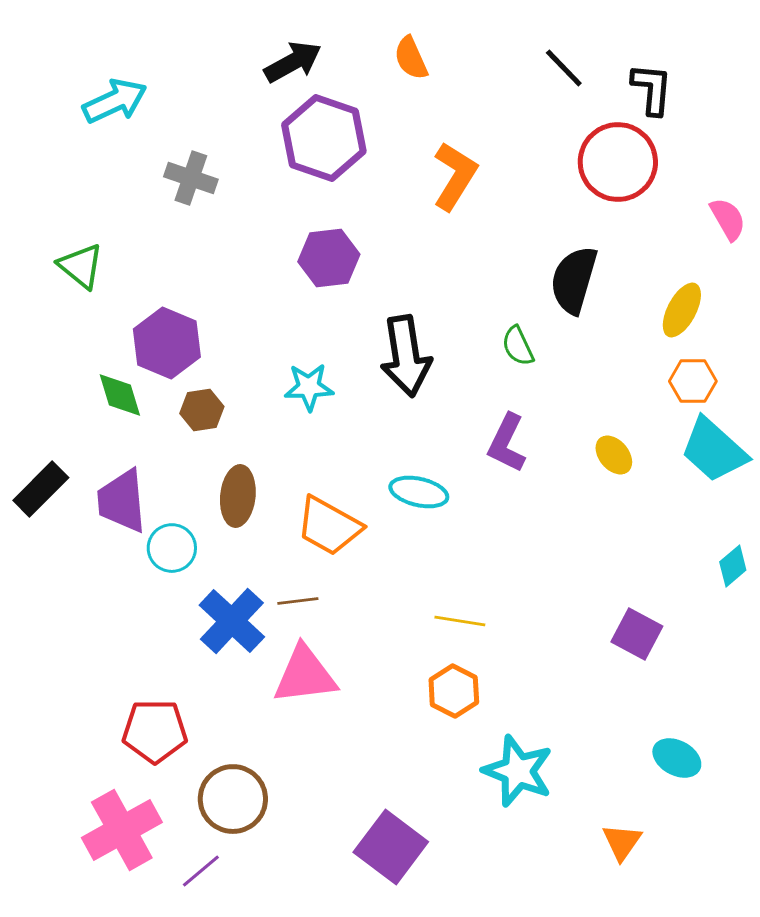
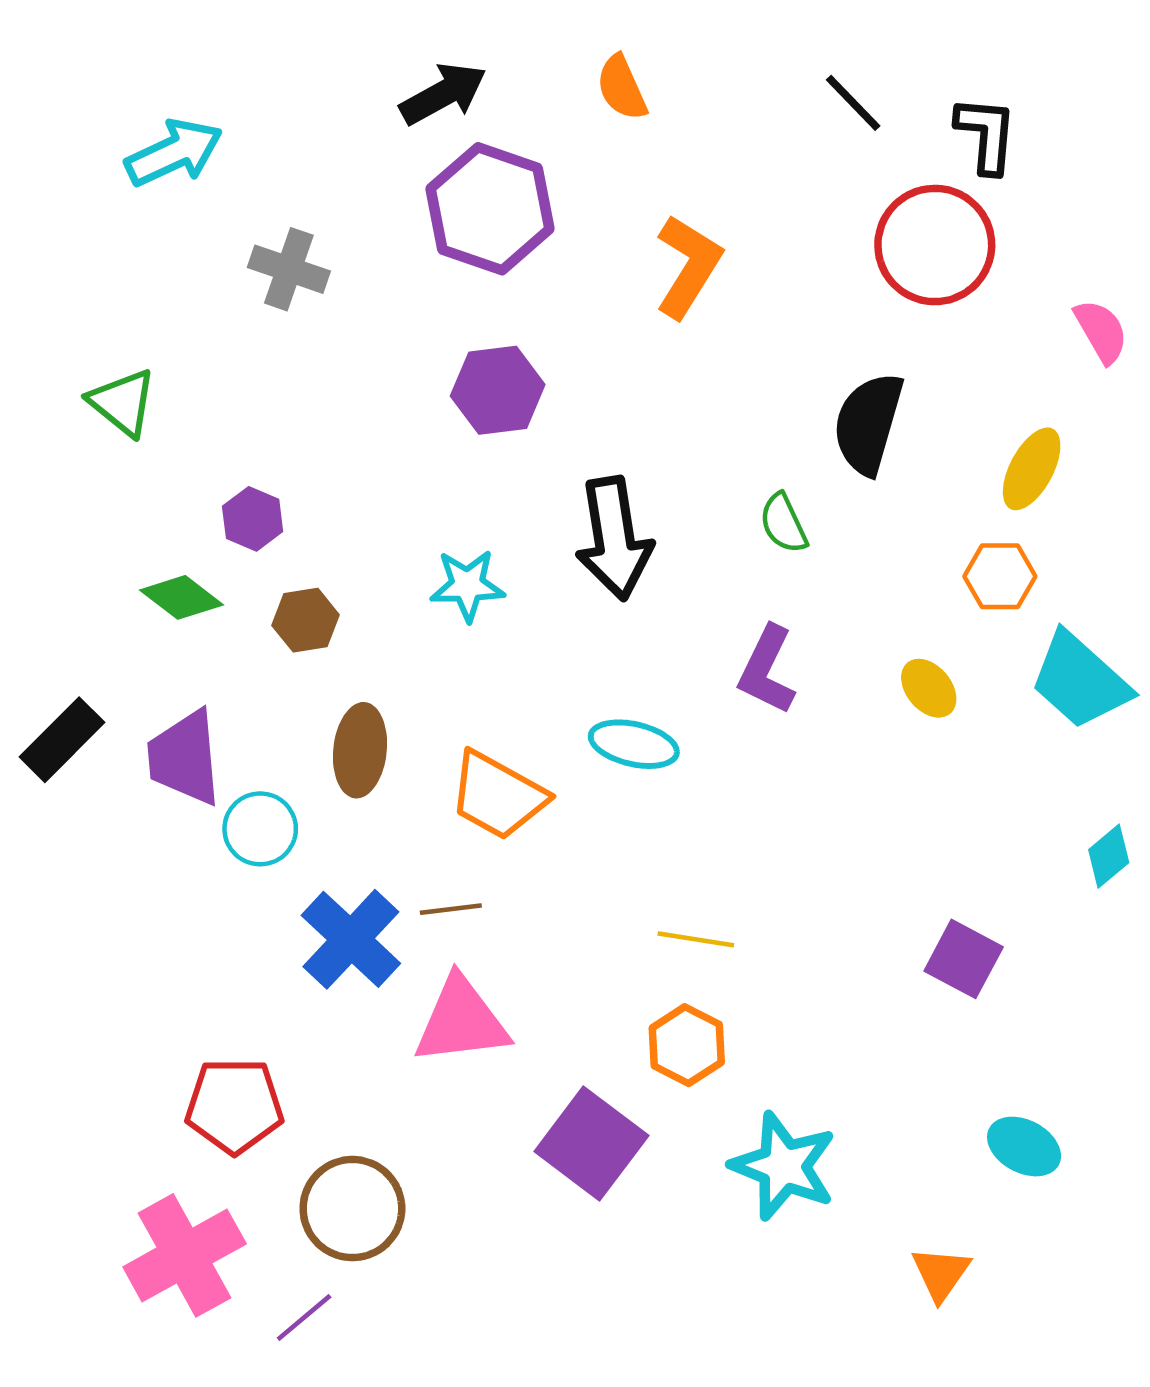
purple hexagon: (167, 343) -> (253, 519), size x0.6
orange hexagon: (693, 381) -> (1000, 576), moved
green diamond: (120, 395) -> (182, 597), turned -36
purple square: (391, 847) -> (591, 1143), moved

